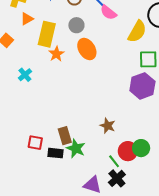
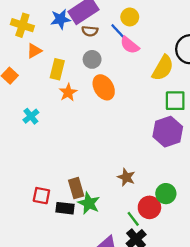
yellow rectangle: (47, 34) -> (57, 69), size x0.7
green circle: (141, 148) -> (166, 194), moved

